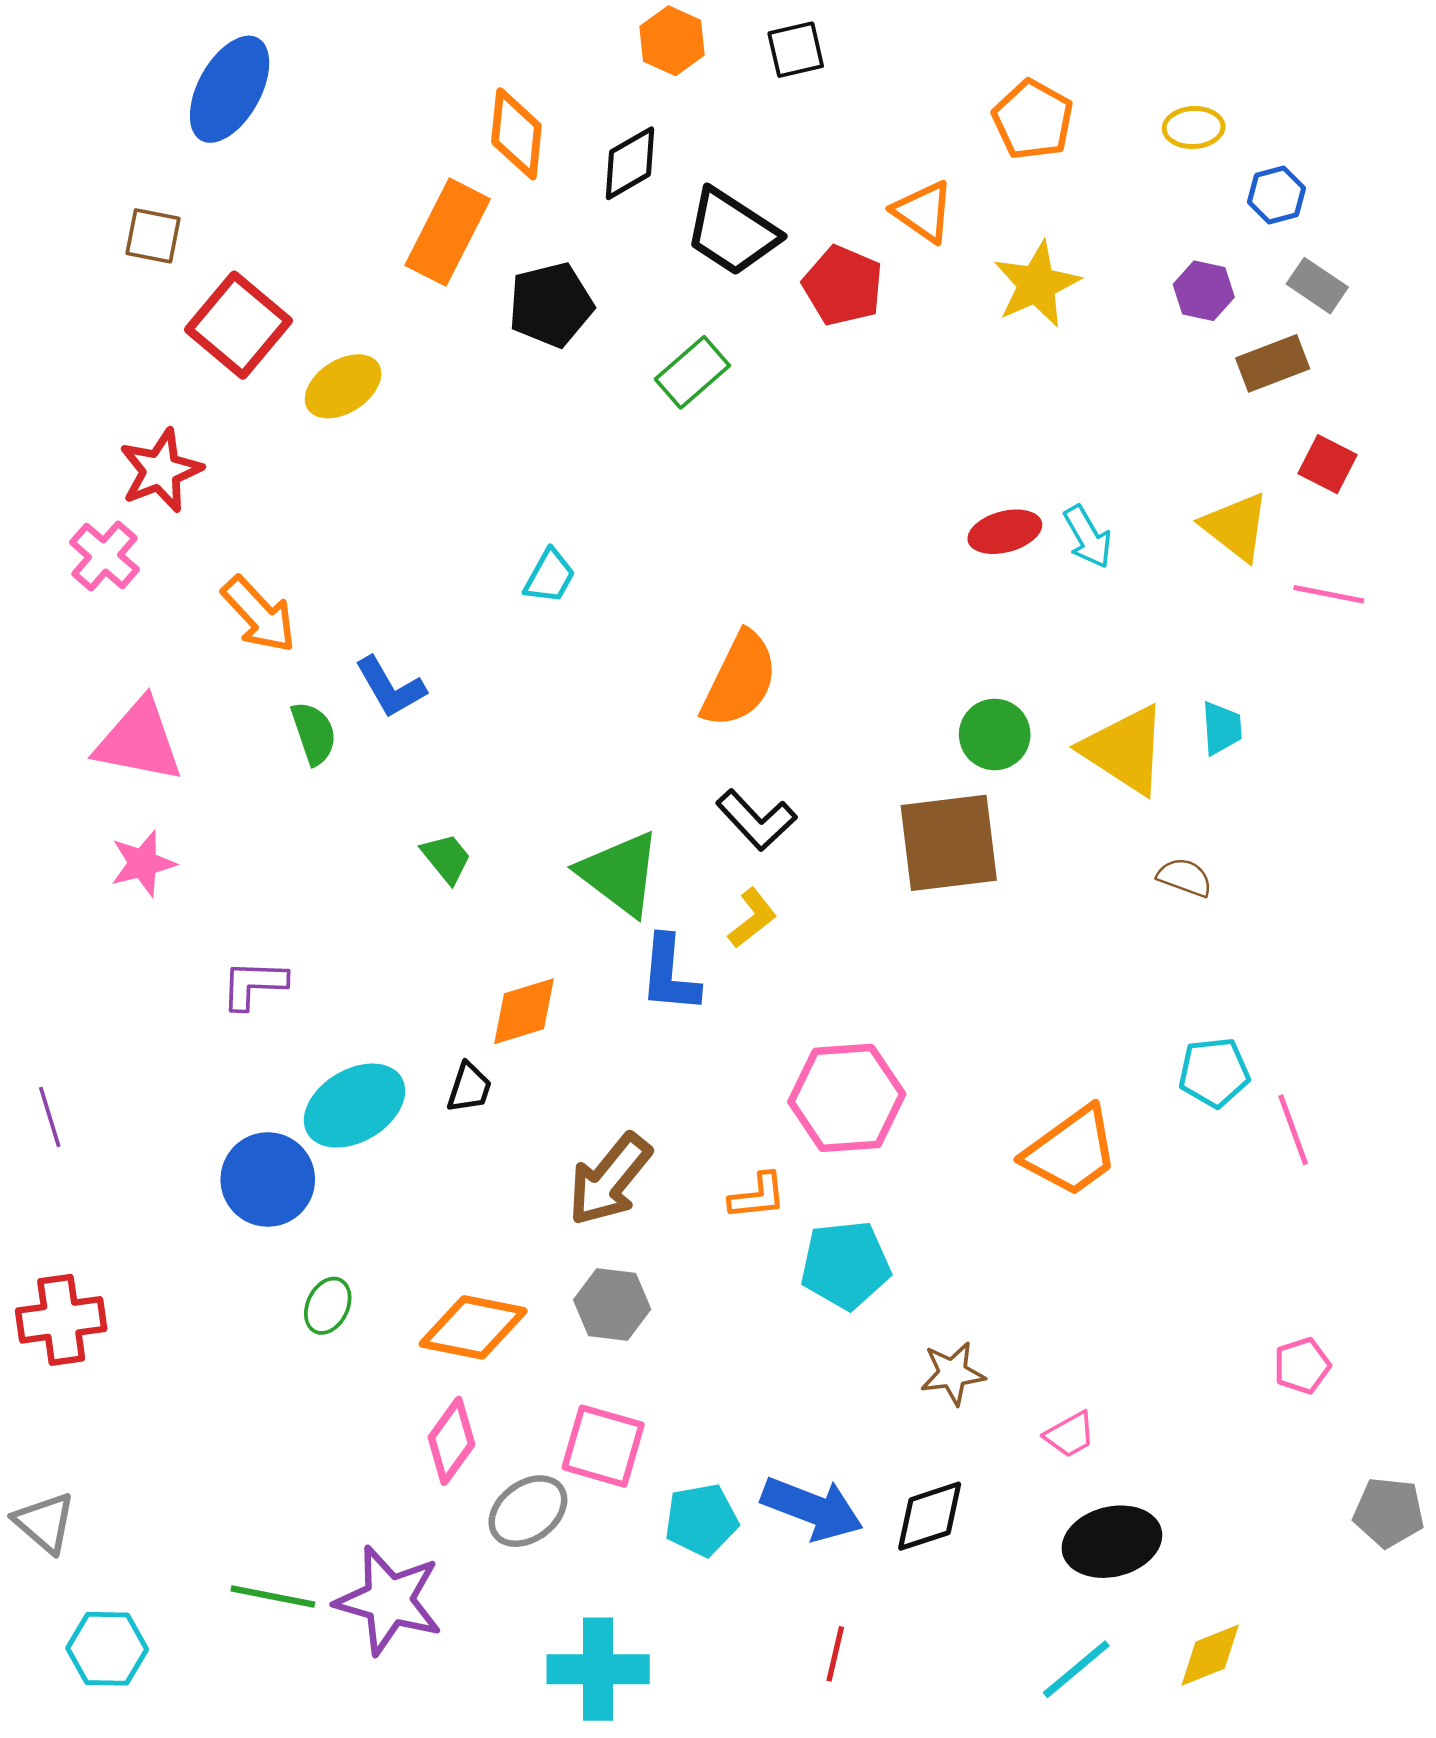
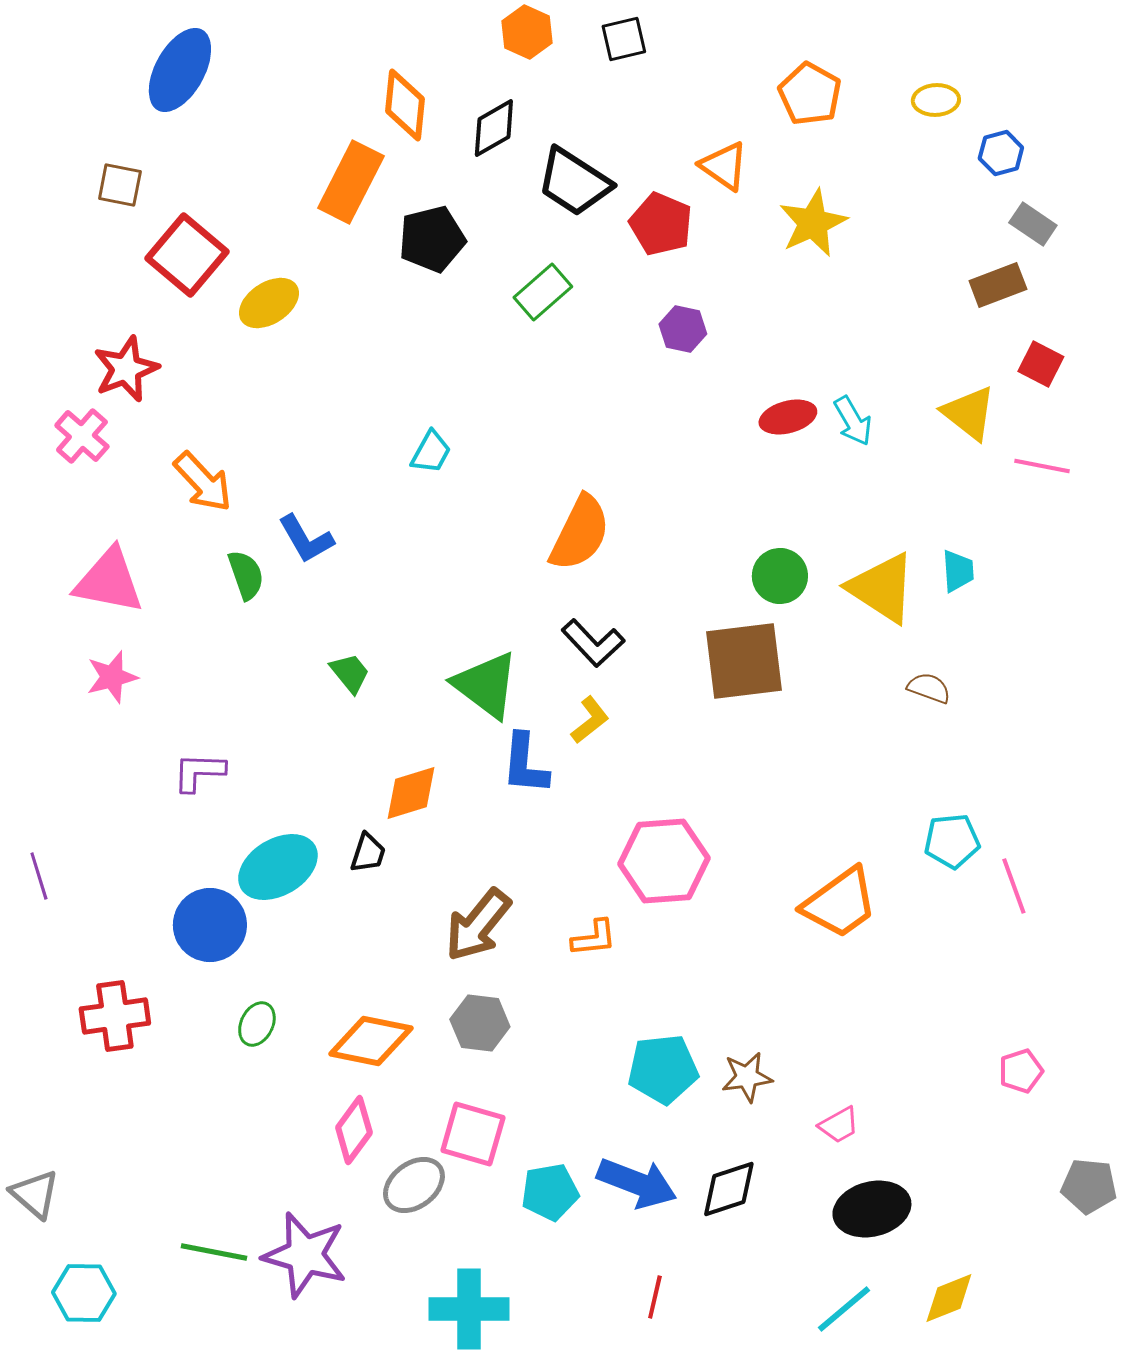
purple hexagon: (1204, 291) -> (683, 329), moved
cyan pentagon: (845, 1265) -> (663, 1069), moved
red cross: (61, 1320) -> (115, 1016), moved

